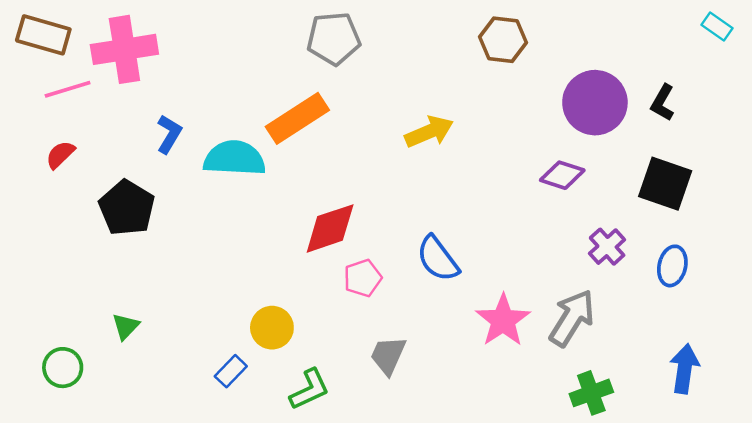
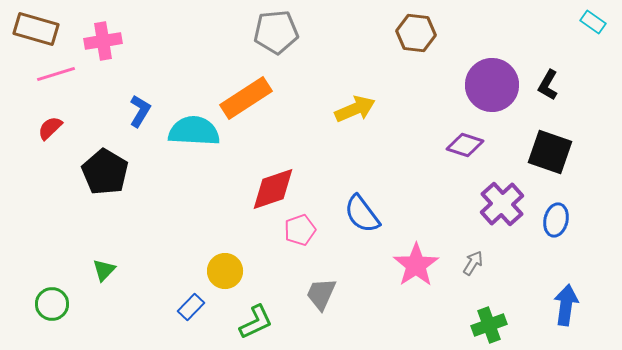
pink cross: (124, 49) -> (103, 41), size x0.7
purple cross: (607, 247) -> (502, 204), size x1.4
gray arrow: (572, 318) -> (473, 263), size x0.5

